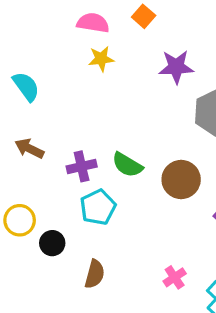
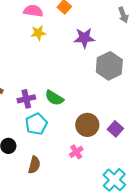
brown circle: (181, 179) -> (87, 125), moved
pink cross: (175, 277) -> (76, 152), moved

